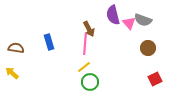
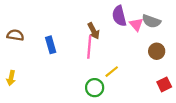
brown semicircle: (16, 48) -> (15, 35), moved
yellow line: (84, 67) -> (112, 72), moved
yellow arrow: (12, 73) -> (11, 78), turned -120

